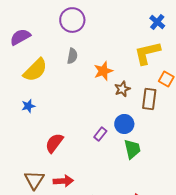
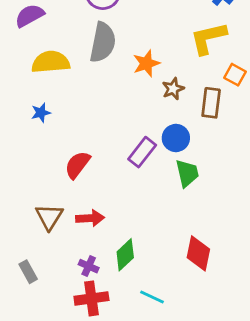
gray semicircle: (72, 56) -> (103, 42), size x1.8
yellow semicircle: (35, 70) -> (51, 62), turned -140
purple rectangle: (100, 134) -> (142, 152), size x1.5

